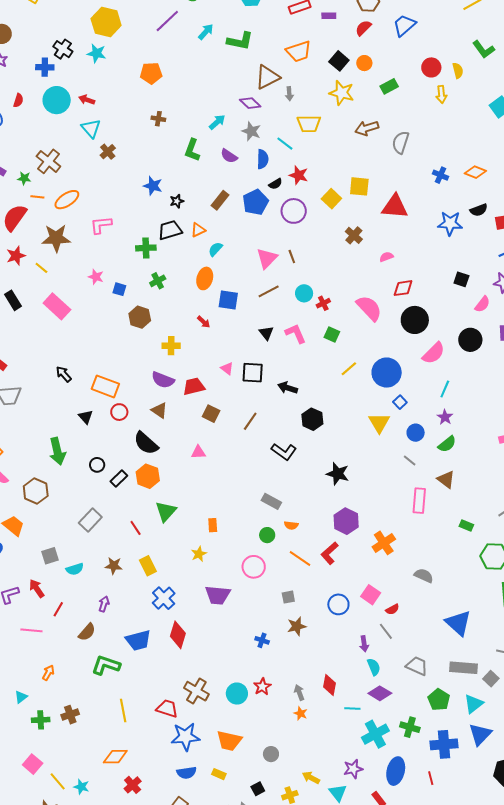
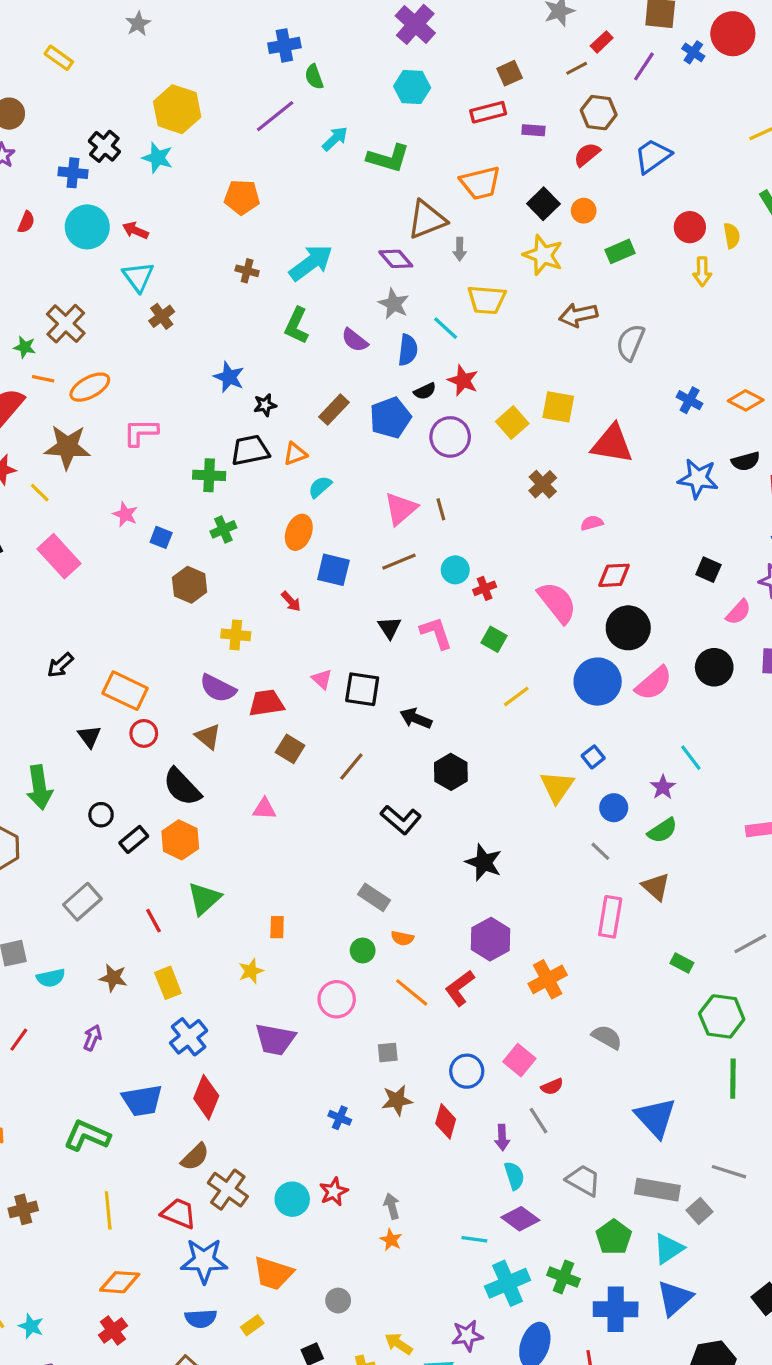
cyan arrow: (217, 122) -> (311, 263), moved, size x1.6
blue circle: (387, 373) -> (598, 682), moved
black arrow: (64, 374) -> (60, 665), turned -96
cyan line: (445, 389) -> (691, 758), moved, turned -66
brown semicircle: (87, 632) -> (195, 1157), moved
red diamond: (330, 685) -> (446, 1121), moved
orange diamond: (115, 757) -> (120, 1282), moved
yellow rectangle: (219, 774) -> (252, 1325), turned -64

